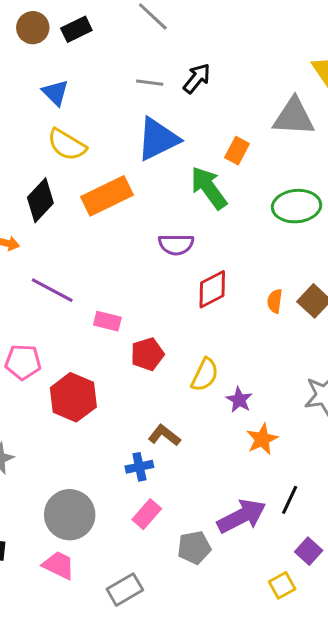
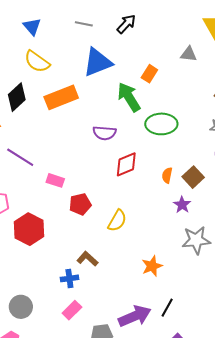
gray line: (150, 83) -> (84, 24), moved
gray triangle: (294, 117) -> (189, 54), size x0.6
green ellipse: (297, 206) -> (161, 124), moved
purple star: (239, 400) -> (182, 205), moved
gray circle: (70, 515) -> (21, 307), size x0.7

